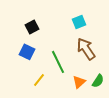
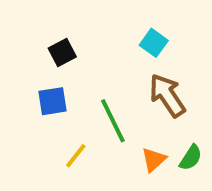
cyan square: (79, 22) -> (154, 43), turned -32
blue square: (27, 52) -> (52, 101), turned -35

